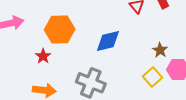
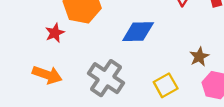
yellow square: (153, 77) -> (166, 85), moved

